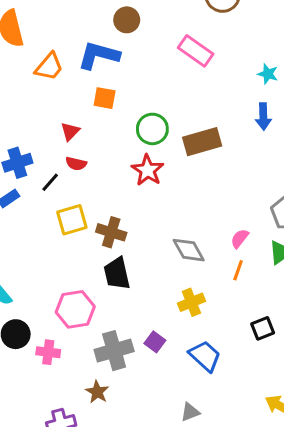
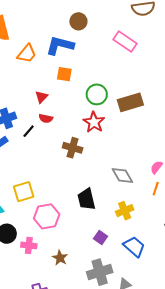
yellow square: (72, 220) -> (24, 192), moved
brown cross: (111, 232) -> (73, 148), moved
black trapezoid: (117, 274) -> (86, 199), moved
gray cross: (114, 351) -> (100, 272), moved
brown star: (97, 392) -> (60, 258), moved

